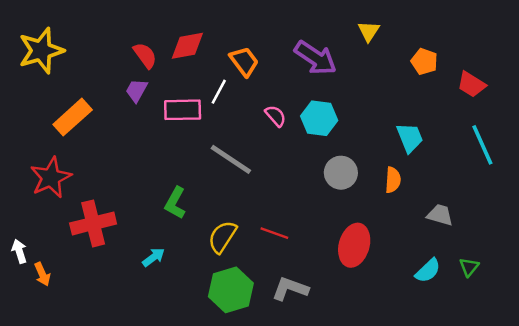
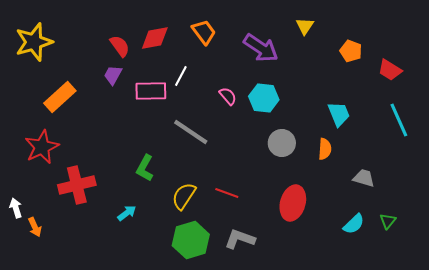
orange trapezoid: (244, 61) -> (204, 32), moved

